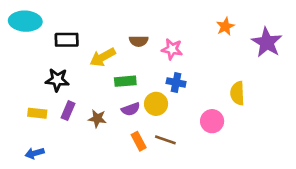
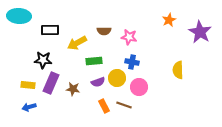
purple rectangle: (68, 111) -> (51, 83), size x1.5
pink circle: (212, 121) -> (139, 87), moved
blue arrow: (35, 153) -> (29, 107), moved

